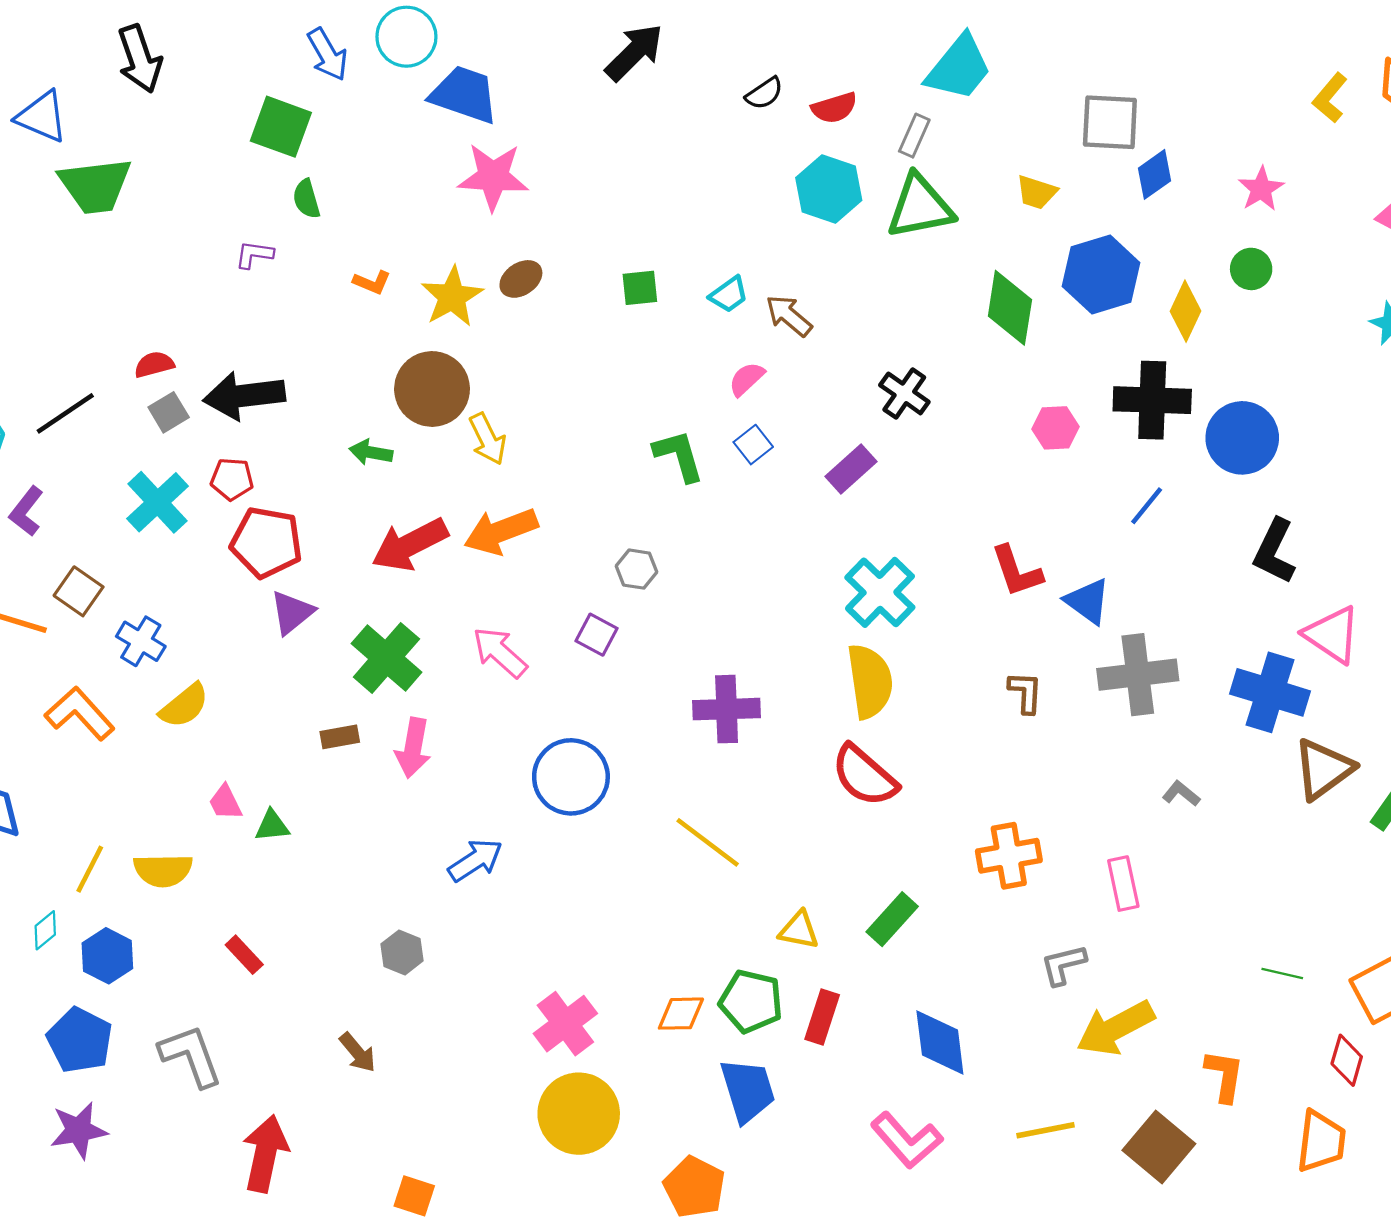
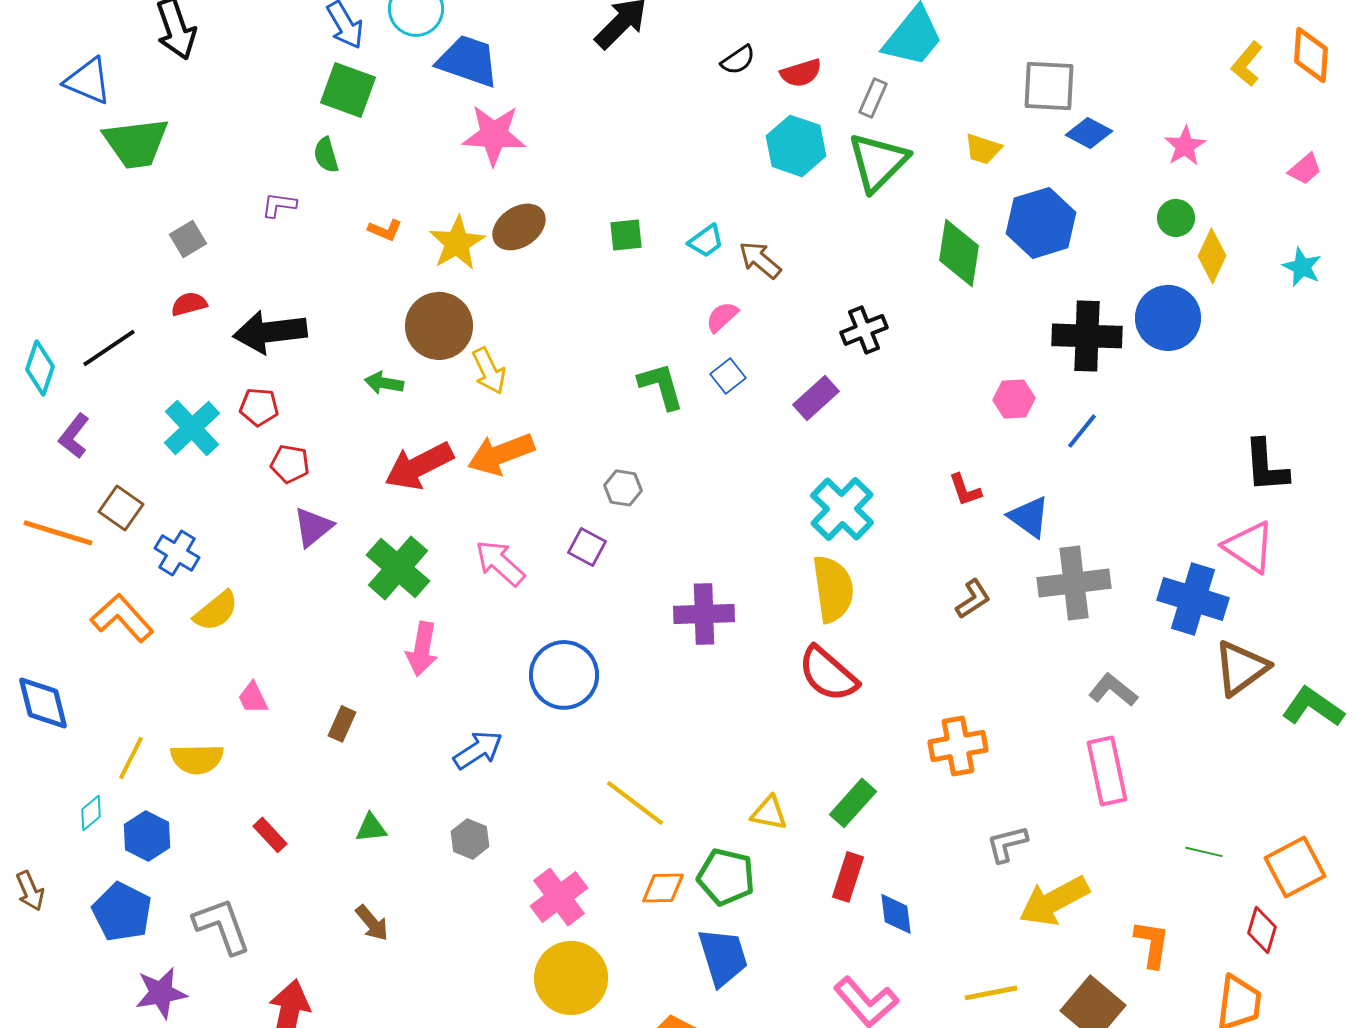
green square: (281, 127) -> (348, 90), moved
blue diamond: (1154, 174) -> (1089, 133), turned 63
green triangle: (920, 207) -> (878, 162), turned -34
brown ellipse: (521, 279) -> (519, 227), size x1.4
yellow diamond: (1186, 311) -> (1212, 256), moved
black cross: (904, 393) -> (864, 330), turned 33
gray square: (169, 412) -> (188, 239), moved
pink hexagon: (1056, 428) -> (1014, 399), moved
blue circle: (1242, 438) -> (1168, 318), moved
red pentagon: (266, 542) -> (290, 464), size x0.6
black L-shape: (1274, 551) -> (1266, 466), moved, turned -30
red L-shape: (1017, 571) -> (965, 490), size x0.7
brown L-shape: (1025, 692) -> (973, 599), turned 54
brown rectangle: (340, 737) -> (342, 724), moved, turned -56
gray L-shape: (1181, 794) -> (1113, 690), size x1.4
green triangle: (272, 826) -> (371, 828), moved
yellow line: (708, 842) -> (635, 803), moved
pink rectangle: (1123, 884) -> (1107, 771), moved, size x1.4
gray hexagon: (402, 952) -> (470, 839), moved
red rectangle: (822, 1017) -> (848, 877), moved
blue diamond: (940, 1042) -> (896, 914), size x0.7
purple star: (79, 1130) -> (161, 993), moved

